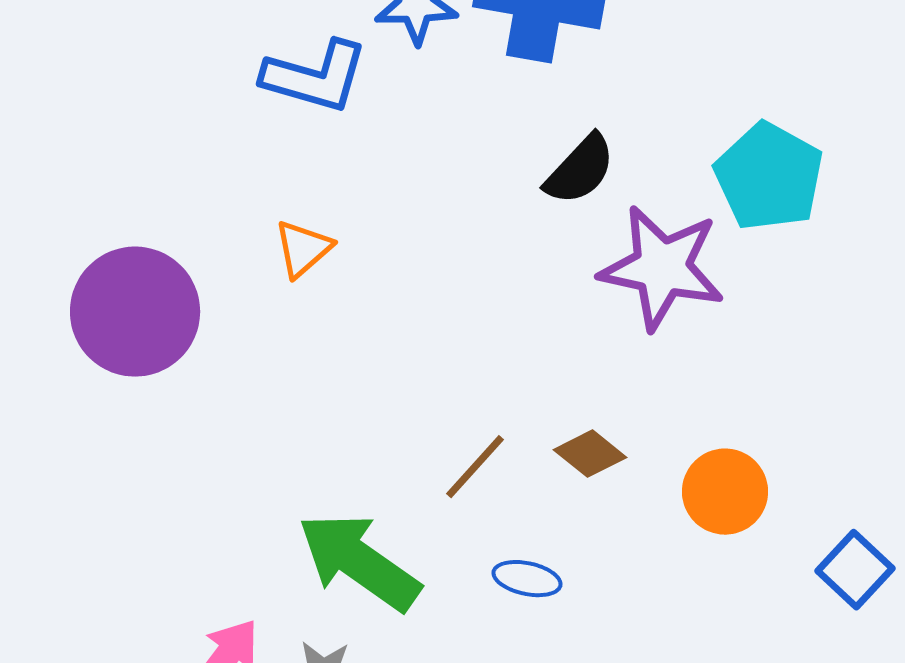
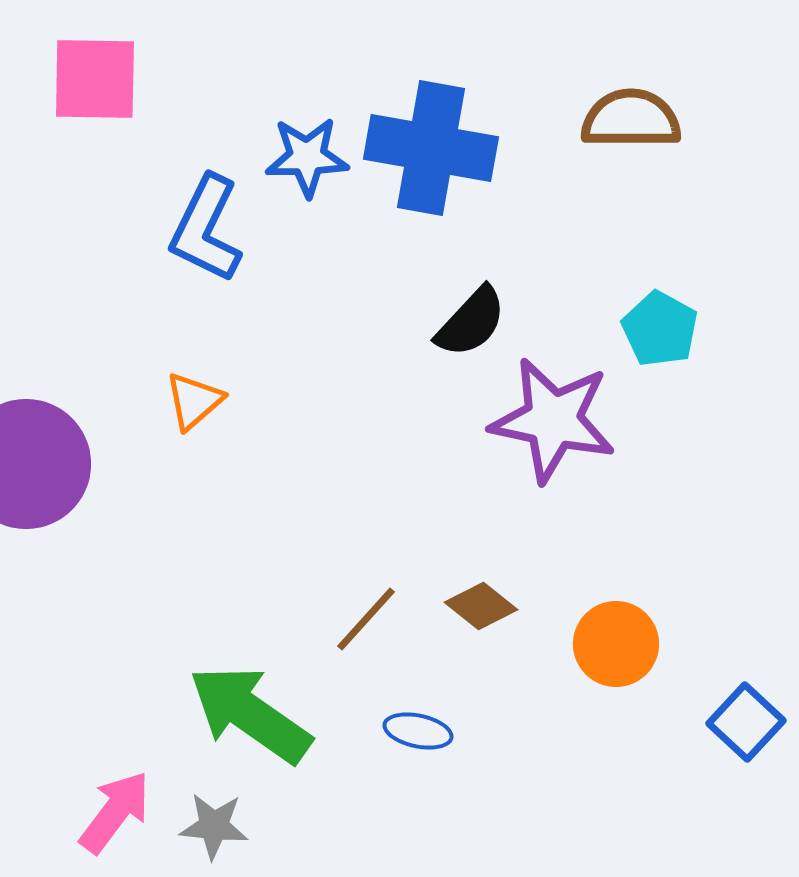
blue L-shape: (315, 77) -> (206, 229), turned 100
cyan pentagon: (769, 177) -> (660, 329), size x0.7

